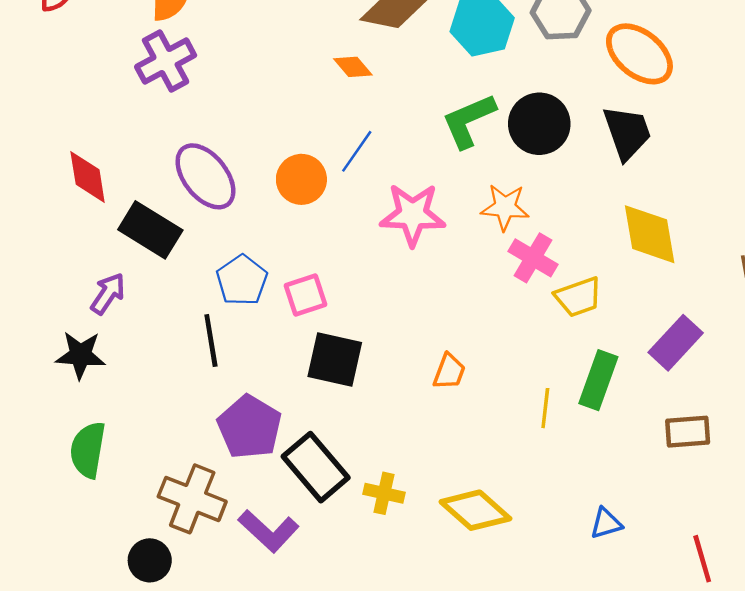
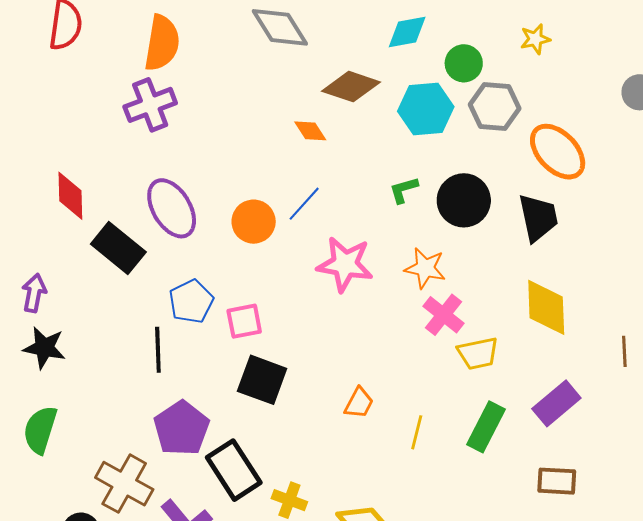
green L-shape: (469, 121) -> (404, 190), size x0.6
purple arrow: (108, 294) -> (34, 293), moved, turned -30
yellow line: (545, 408) -> (417, 432), moved

